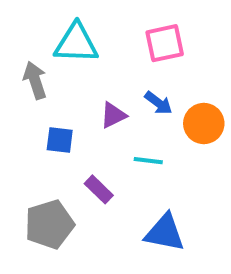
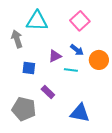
pink square: (165, 43) -> (80, 21), turned -30
cyan line: (148, 161) -> (71, 70), moved
gray pentagon: (49, 224) -> (24, 109), turned 30

